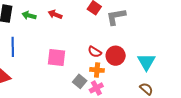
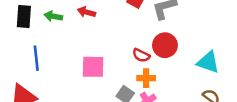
red circle: (116, 56) -> (165, 45), moved
cyan triangle: (146, 62) -> (208, 62), turned -36

